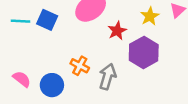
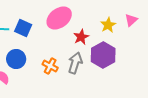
gray arrow: (107, 77) -> (75, 63), moved
blue circle: (52, 85) -> (16, 59), moved

